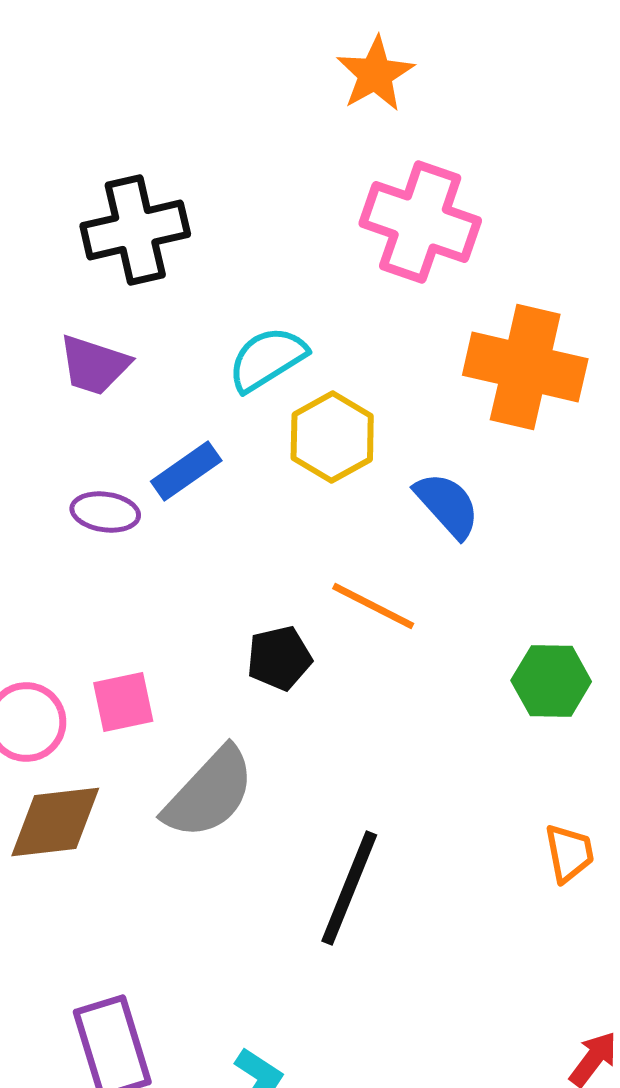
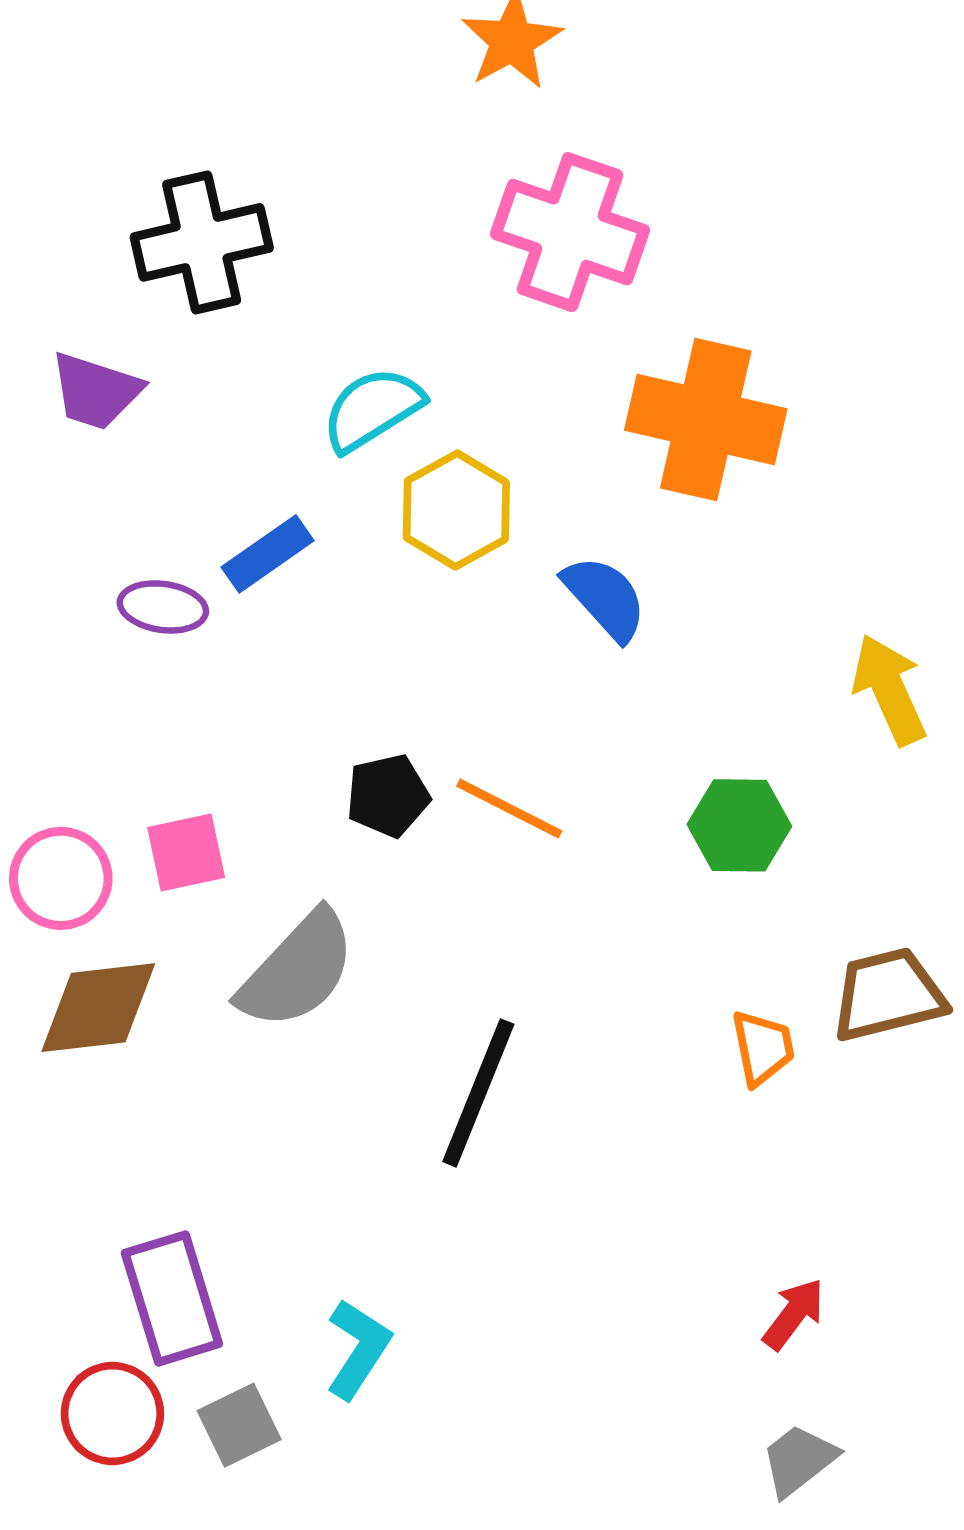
purple trapezoid: (94, 365) -> (96, 391), moved
orange line: (373, 606) -> (509, 809), moved

